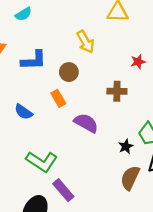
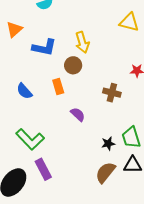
yellow arrow: (86, 42) -> (82, 42), moved
purple semicircle: (86, 123) -> (78, 114), size x0.7

